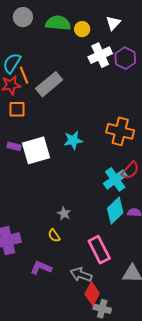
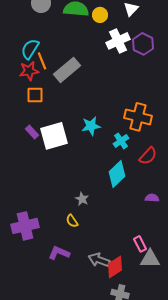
purple rectangle: (14, 146) -> (32, 132), turned 32
cyan cross: (115, 179) -> (121, 141), moved, size x0.7
cyan diamond: (115, 210) -> (117, 174), moved
pink rectangle: (99, 250) -> (140, 244), moved, size x0.6
red diamond: (92, 294) -> (115, 267), moved, turned 30

